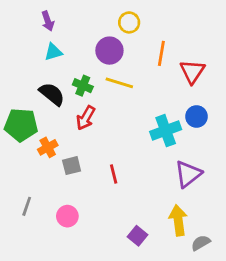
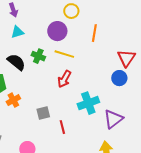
red triangle: (192, 72) -> (126, 58), moved
red arrow: (86, 118) -> (64, 79), moved
cyan cross: (166, 131) -> (88, 103), moved
gray square: (72, 166) -> (43, 113), moved
red line: (114, 174) -> (62, 127), moved

